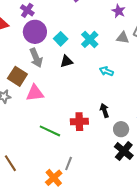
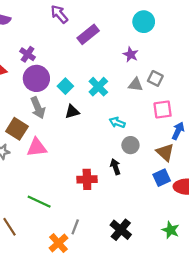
gray circle: (121, 129) -> (130, 145), moved
green line: (50, 131) -> (39, 202), moved
black cross: (124, 151) -> (121, 230), moved

